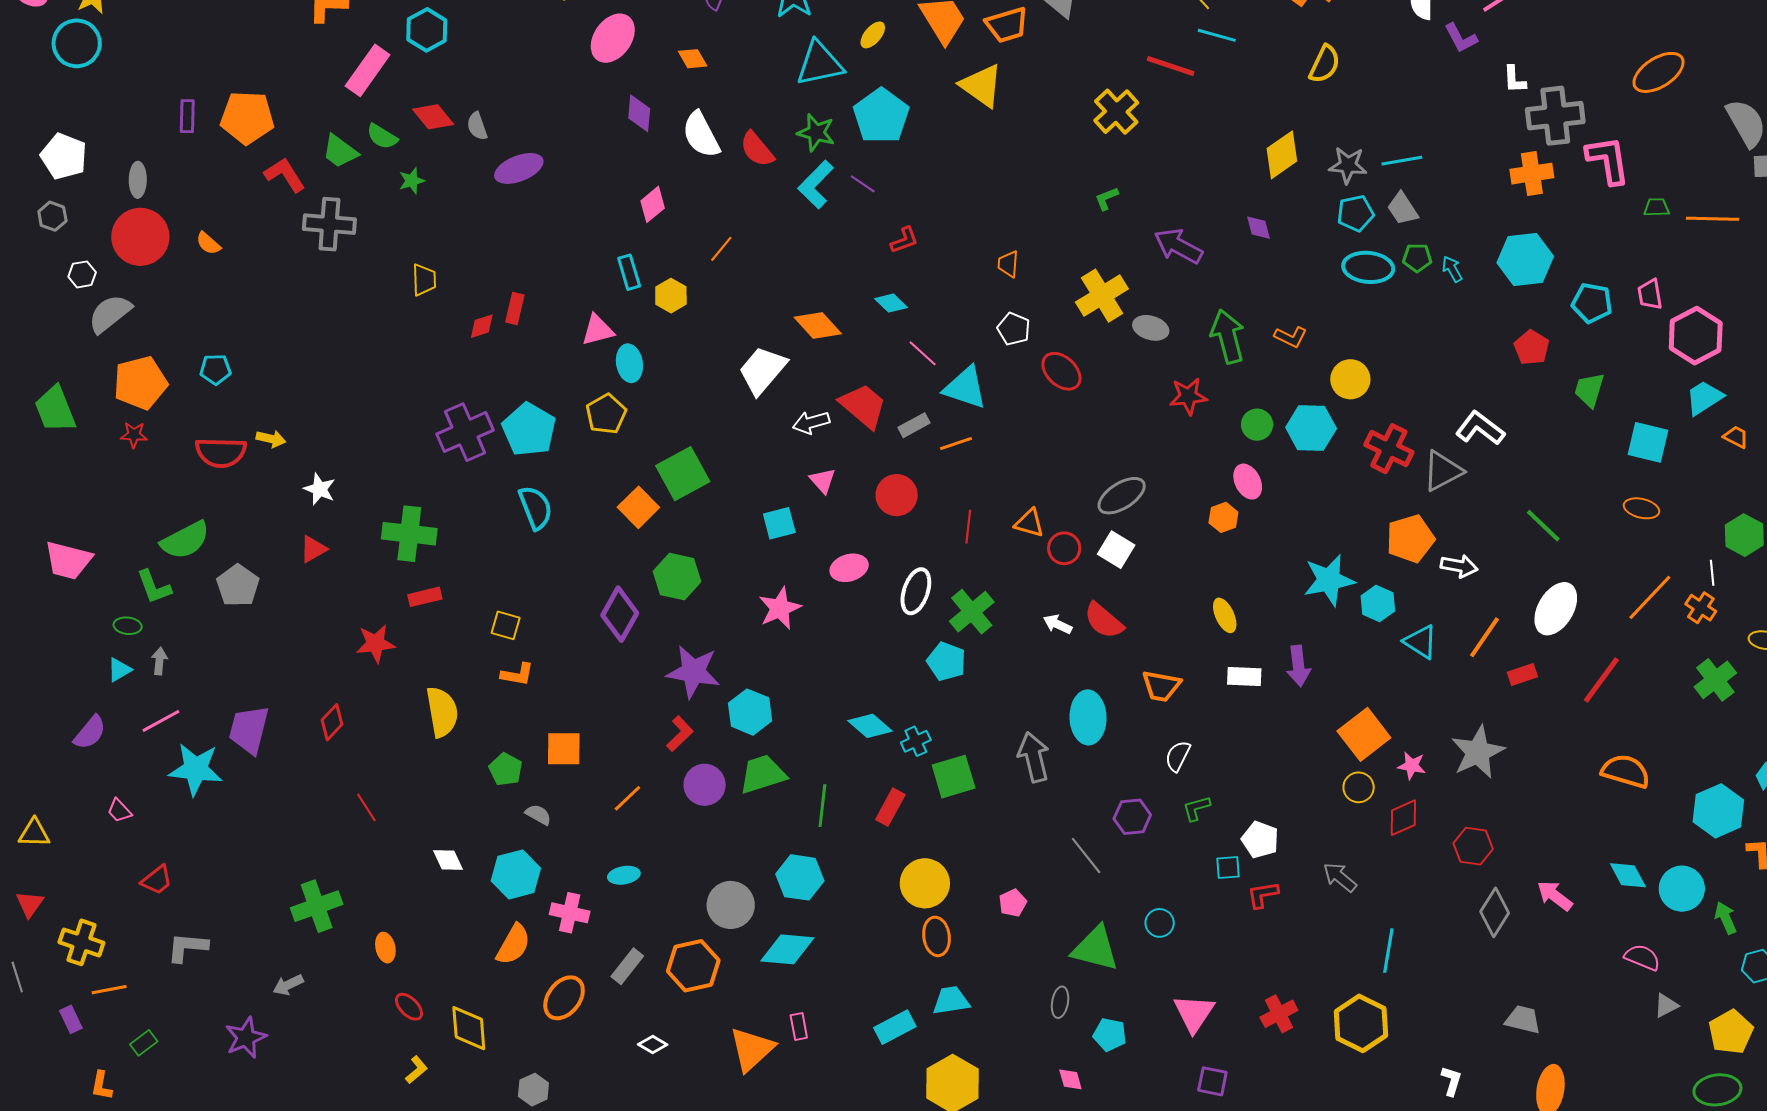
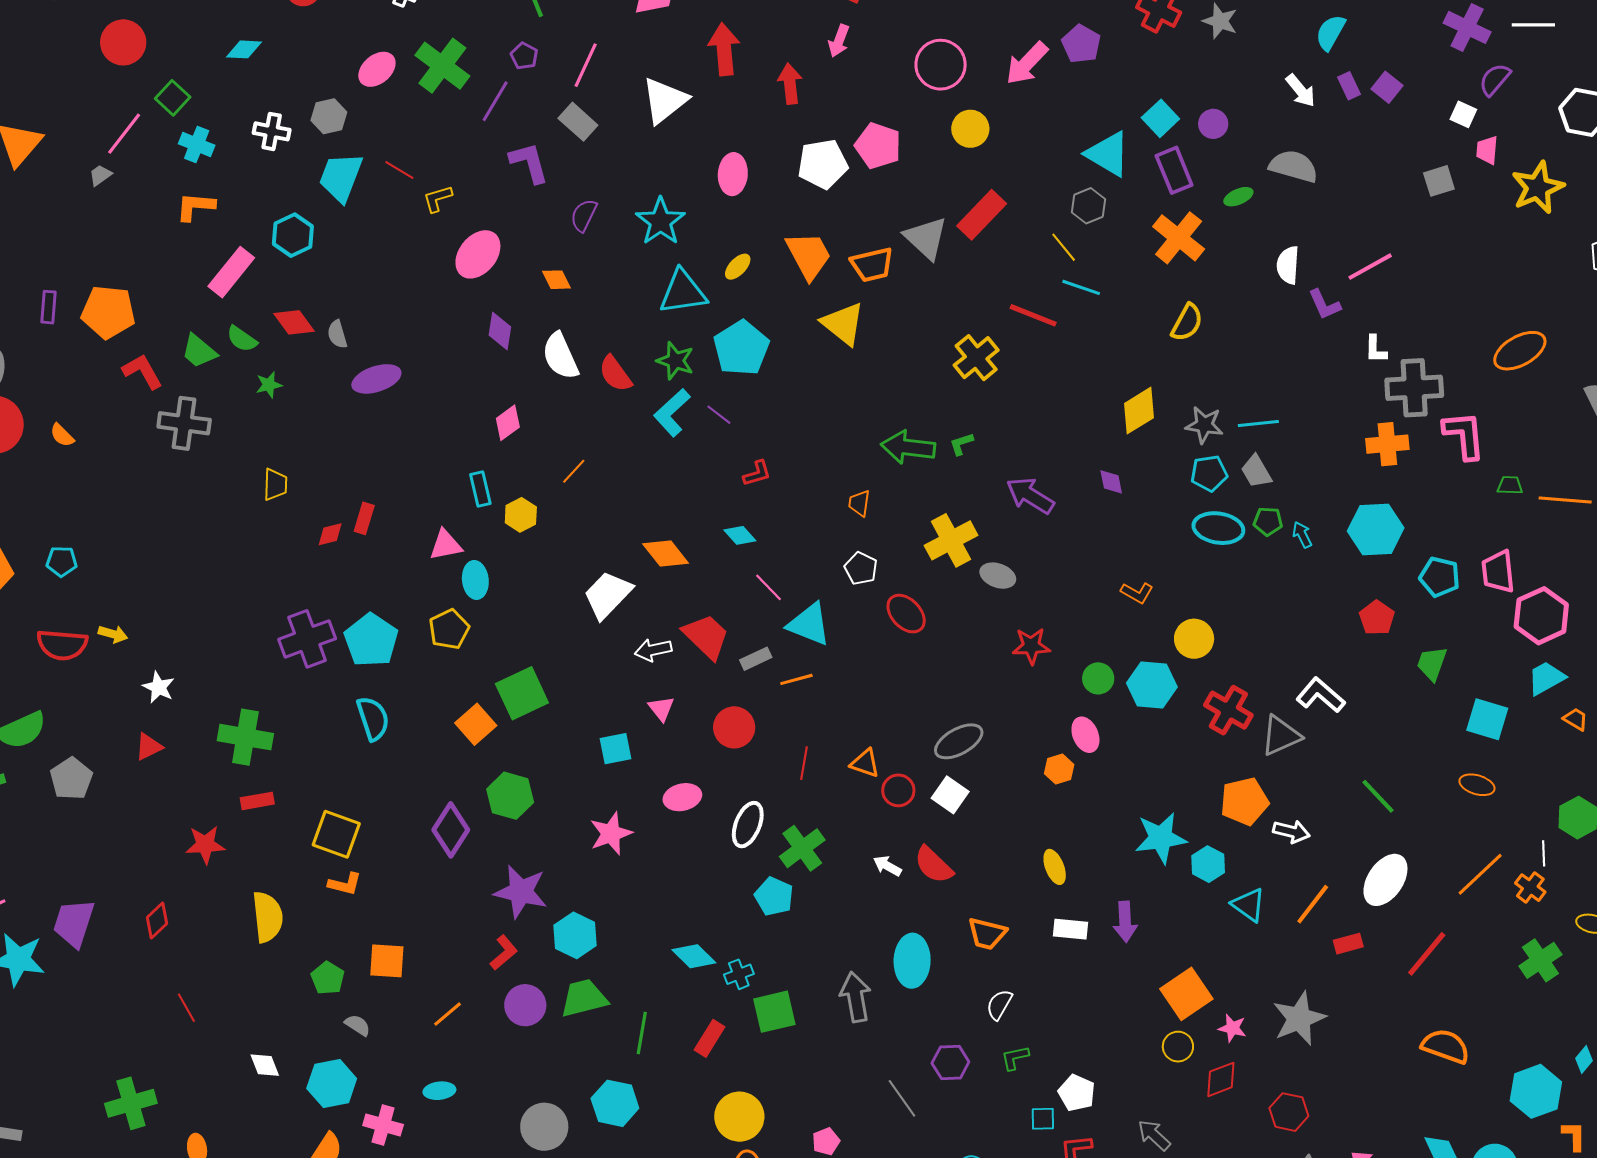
pink trapezoid: (1650, 294) -> (1498, 572), size x1.4
green arrow: (1228, 336) -> (908, 447), moved, turned -72
yellow square: (506, 625) -> (336, 834), size x1.6

